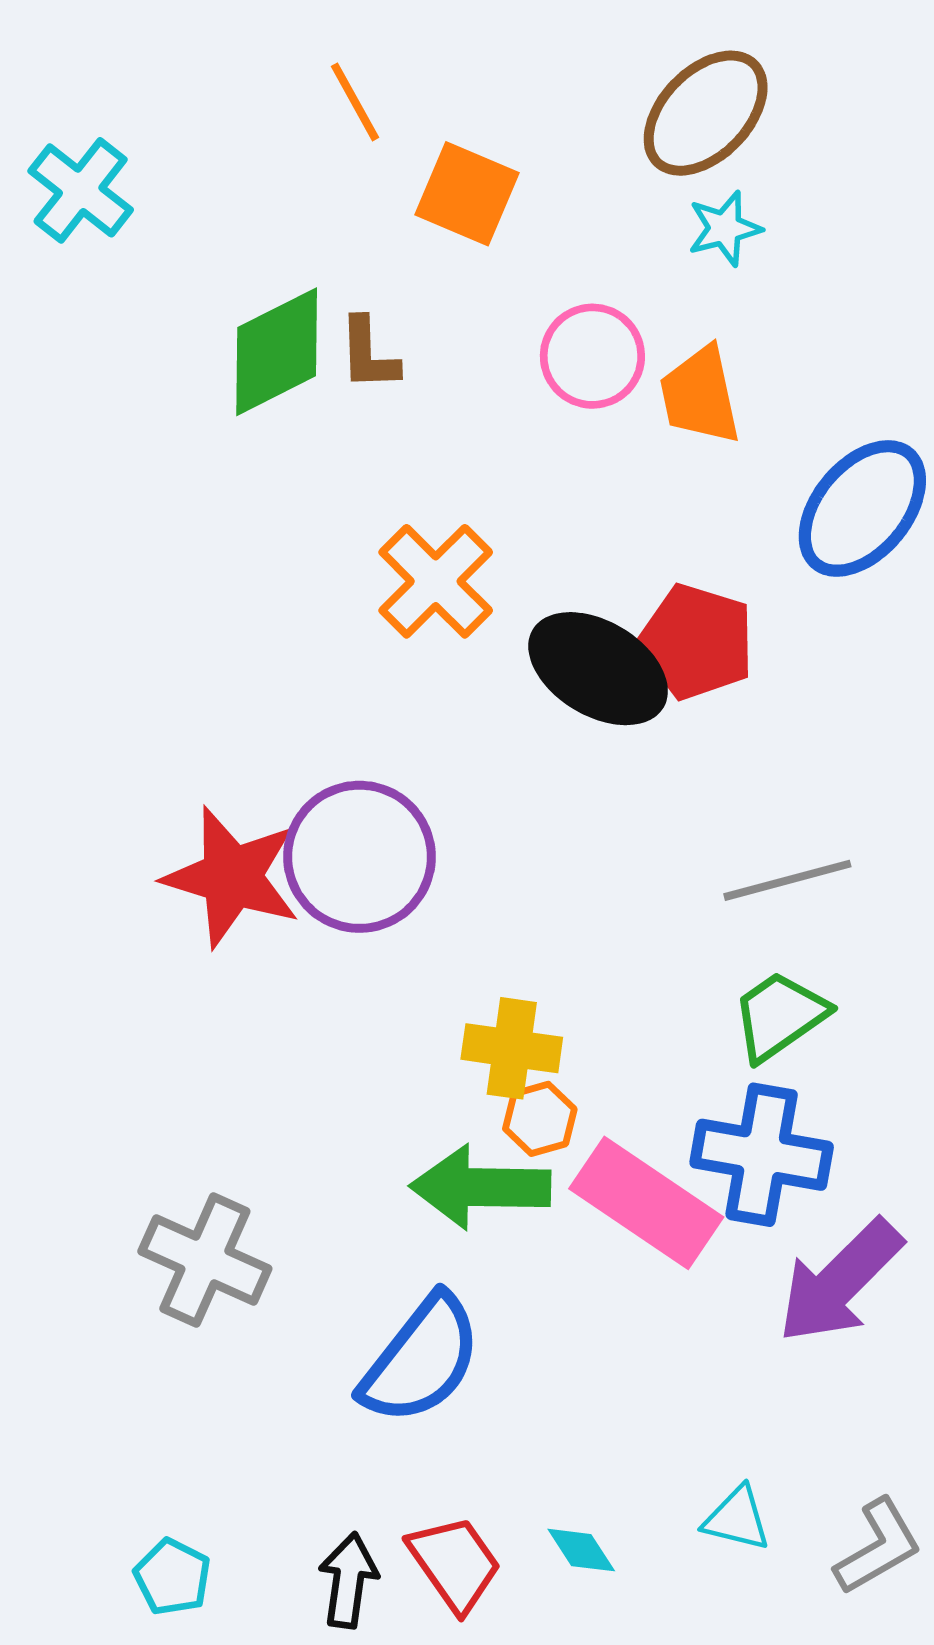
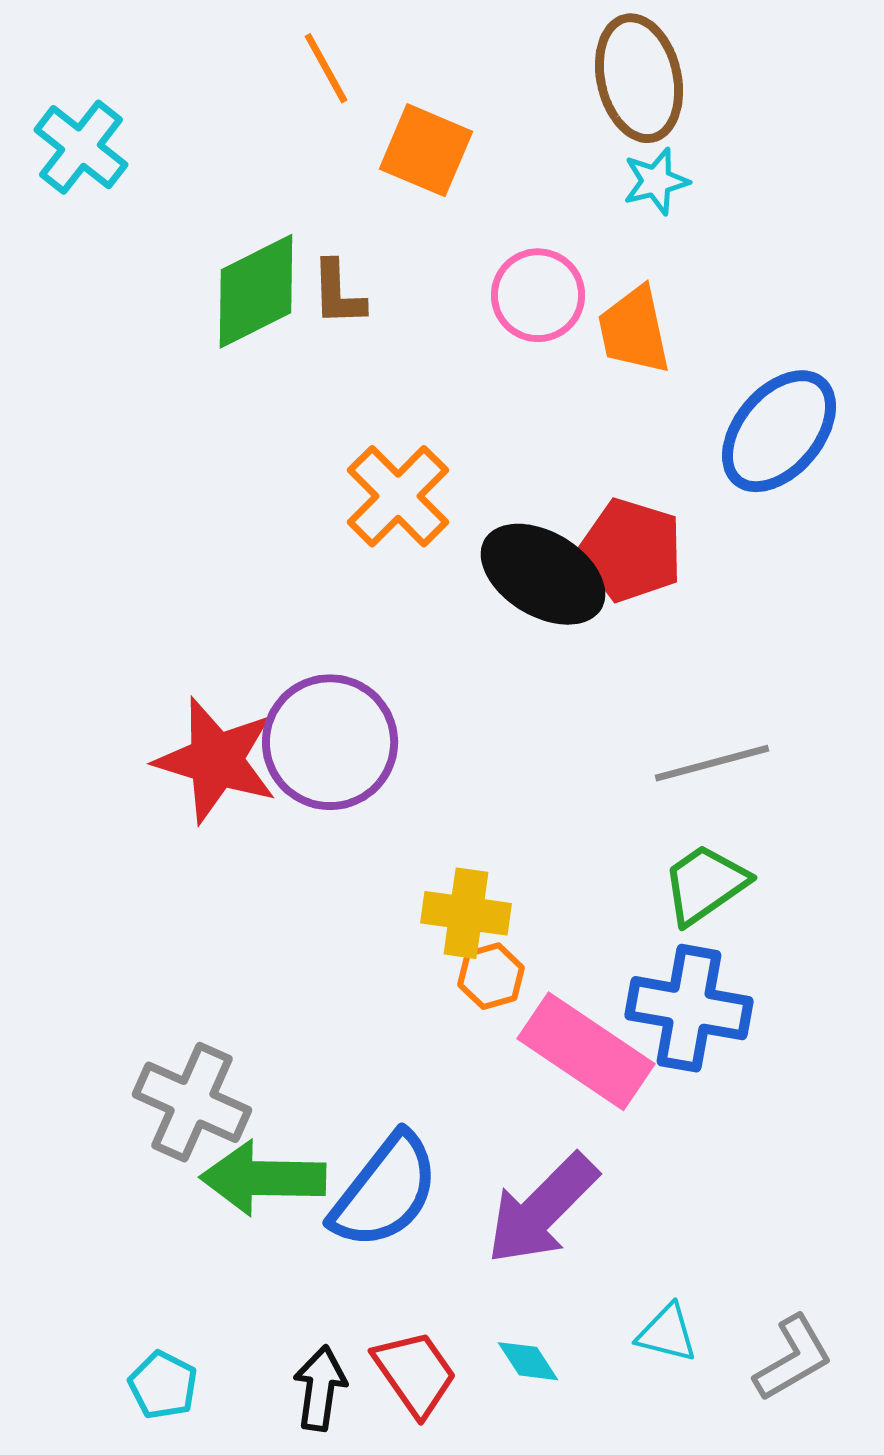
brown ellipse: (706, 113) -> (639, 78), turned -57
green arrow: (480, 1187) -> (263, 1178), moved
purple arrow: (840, 1281) -> (542, 1209), moved

